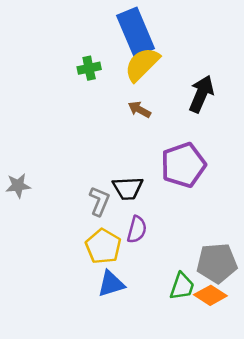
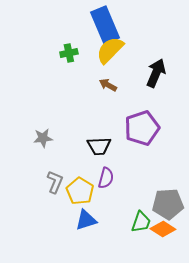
gray star: (18, 186) -> (43, 138), moved
gray L-shape: (99, 201) -> (55, 182), moved

